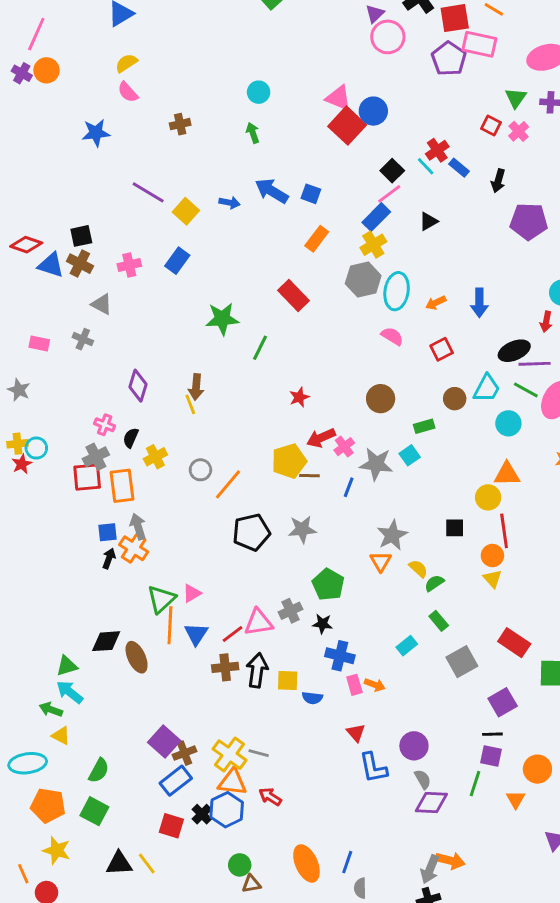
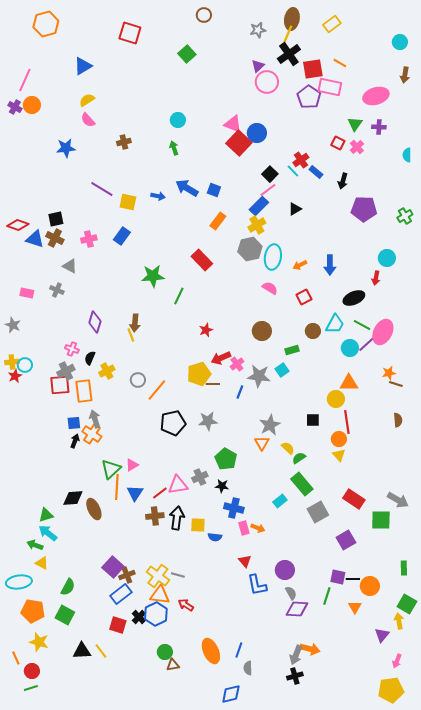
yellow square: (186, 211) -> (128, 202), turned -30
purple line: (535, 364) -> (368, 343), moved, turned -40
green rectangle: (439, 621) -> (302, 484), size x1.6
black line: (492, 734) -> (353, 579), moved

